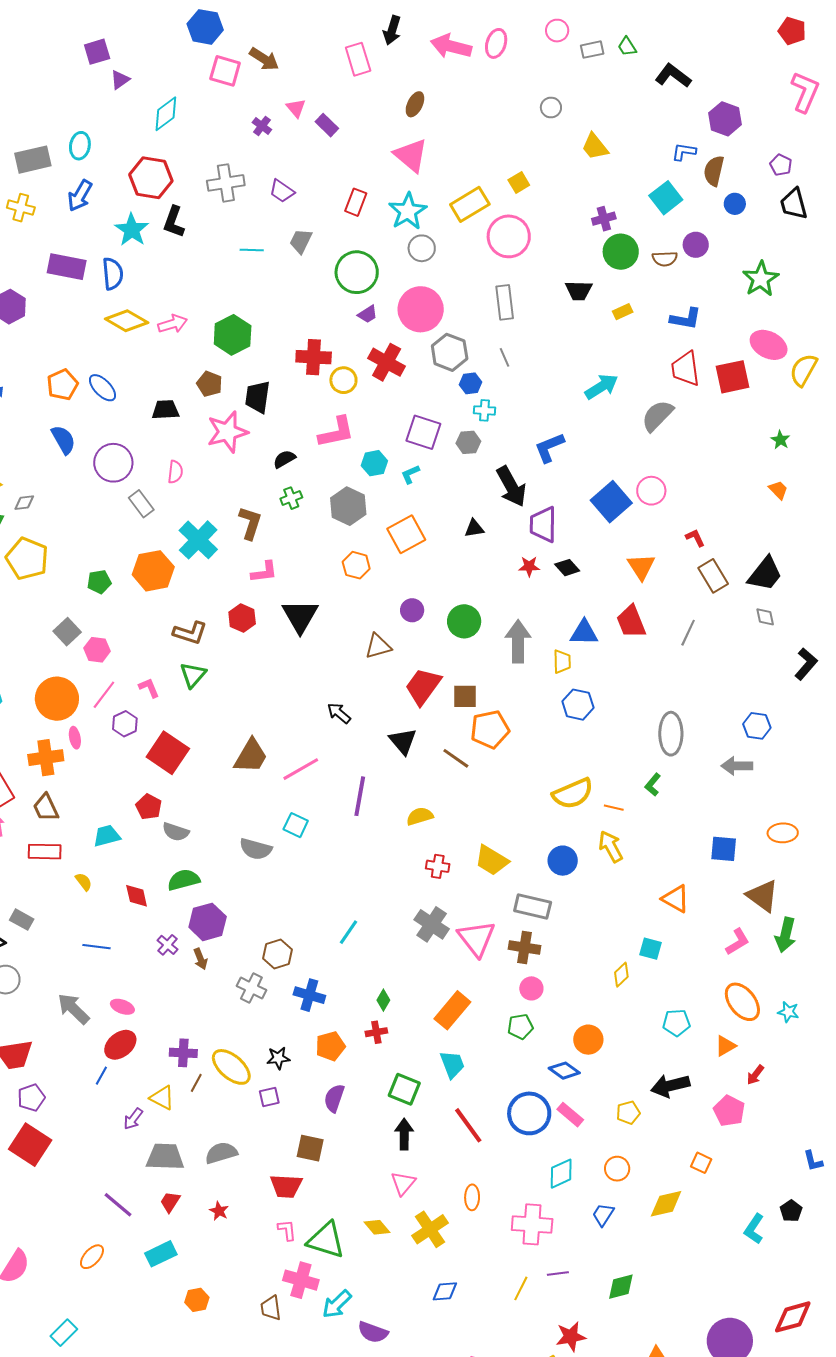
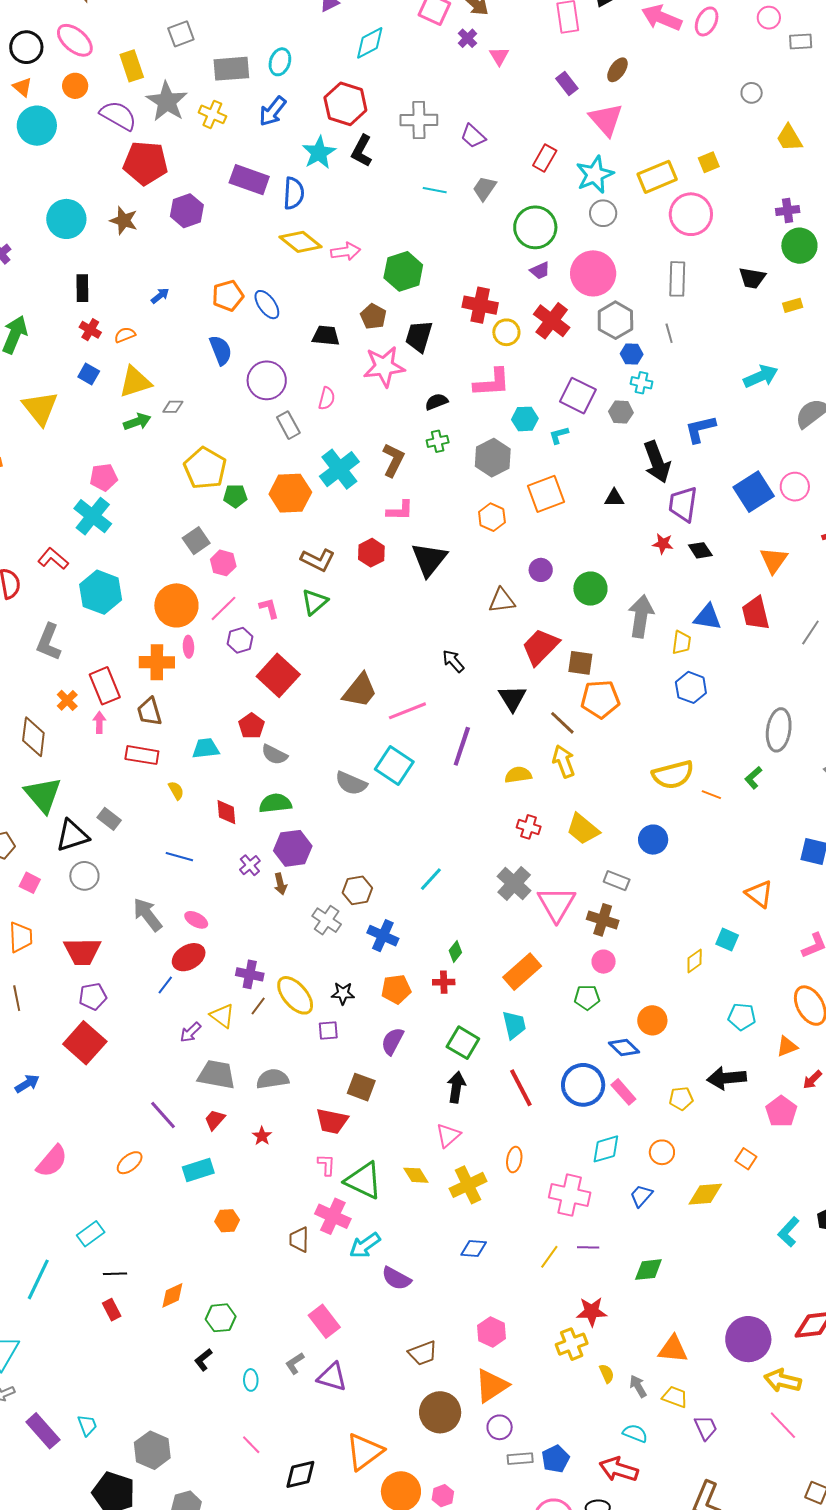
purple rectangle: (327, 125) -> (567, 83), moved
purple cross: (262, 126) -> (467, 38), moved
yellow pentagon: (27, 559) -> (205, 468), moved
cyan square: (296, 825) -> (394, 765), size x1.5
yellow arrow: (611, 847) -> (564, 761), moved
gray rectangle: (533, 906) -> (617, 881), size x0.7

